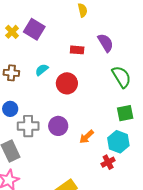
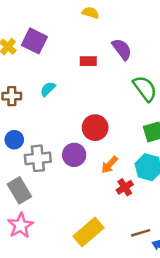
yellow semicircle: (83, 10) -> (90, 13), turned -56
red circle: (67, 83) -> (95, 128), moved
red cross: (108, 162) -> (125, 187), moved

